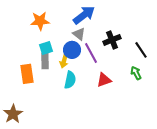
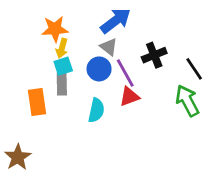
yellow arrow: (64, 61) -> (62, 48), moved
green arrow: (136, 73) -> (187, 101), size x1.6
red triangle: (104, 80) -> (129, 96), moved

